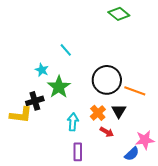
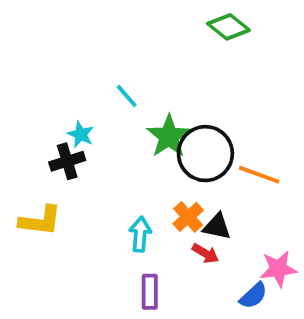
green star: (59, 87) -> (169, 136), moved
black cross: (35, 101) -> (67, 161), moved
black triangle: (119, 111) -> (217, 227), moved, turned -49

